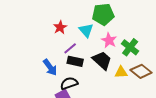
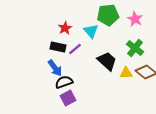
pink star: (109, 40) -> (135, 19), moved
black rectangle: (75, 61) -> (58, 47), moved
black semicircle: (69, 83) -> (64, 82), moved

